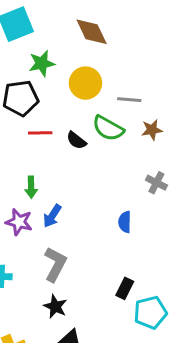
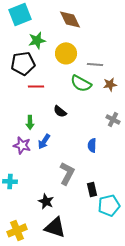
black semicircle: (76, 140) -> (60, 111), moved
gray L-shape: (55, 264) -> (67, 173), moved
black rectangle: (125, 288) -> (92, 189), turned -40

